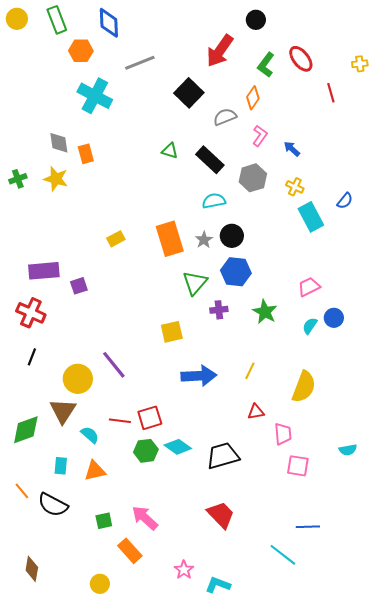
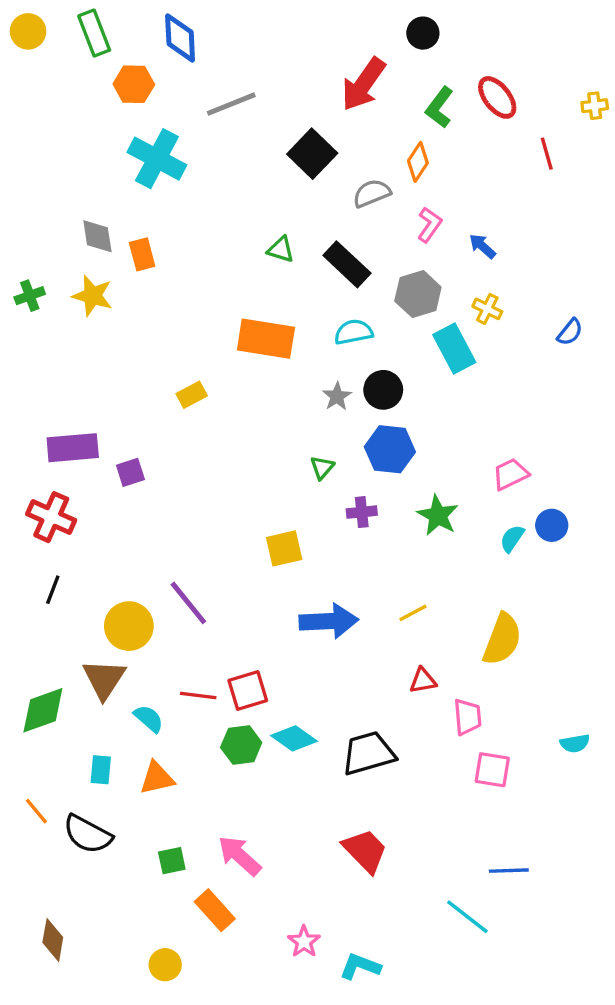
cyan rectangle: (311, 217) -> (454, 349), moved
orange rectangle: (170, 239) -> (266, 339), moved, turned -64
green triangle: (195, 283) -> (322, 467), size x0.6
yellow line: (250, 371) -> (413, 613), turned 36

